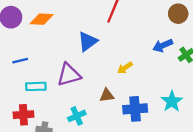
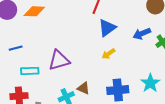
blue triangle: (88, 41) -> (107, 28), moved
brown triangle: (107, 95) -> (83, 88), moved, turned 32

